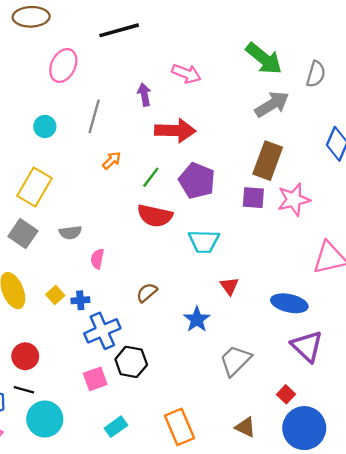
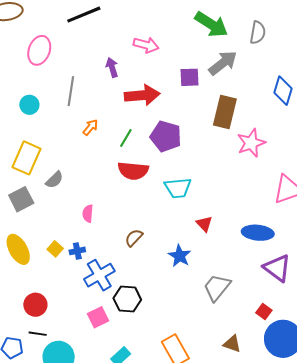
purple square: (253, 198) -> (189, 77), moved
gray semicircle: (70, 232) -> (54, 180), moved, turned -30
gray square: (23, 234) -> (21, 199), turned 35

